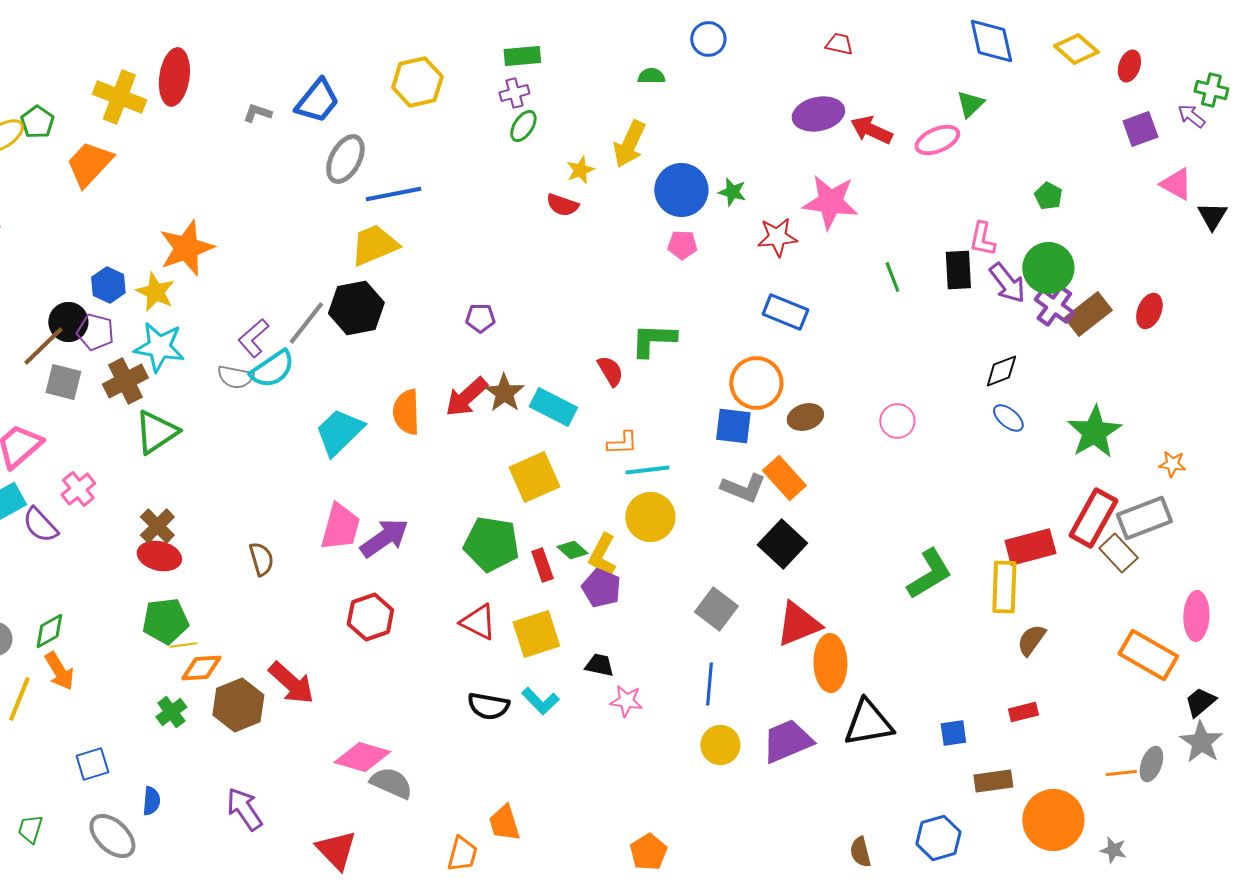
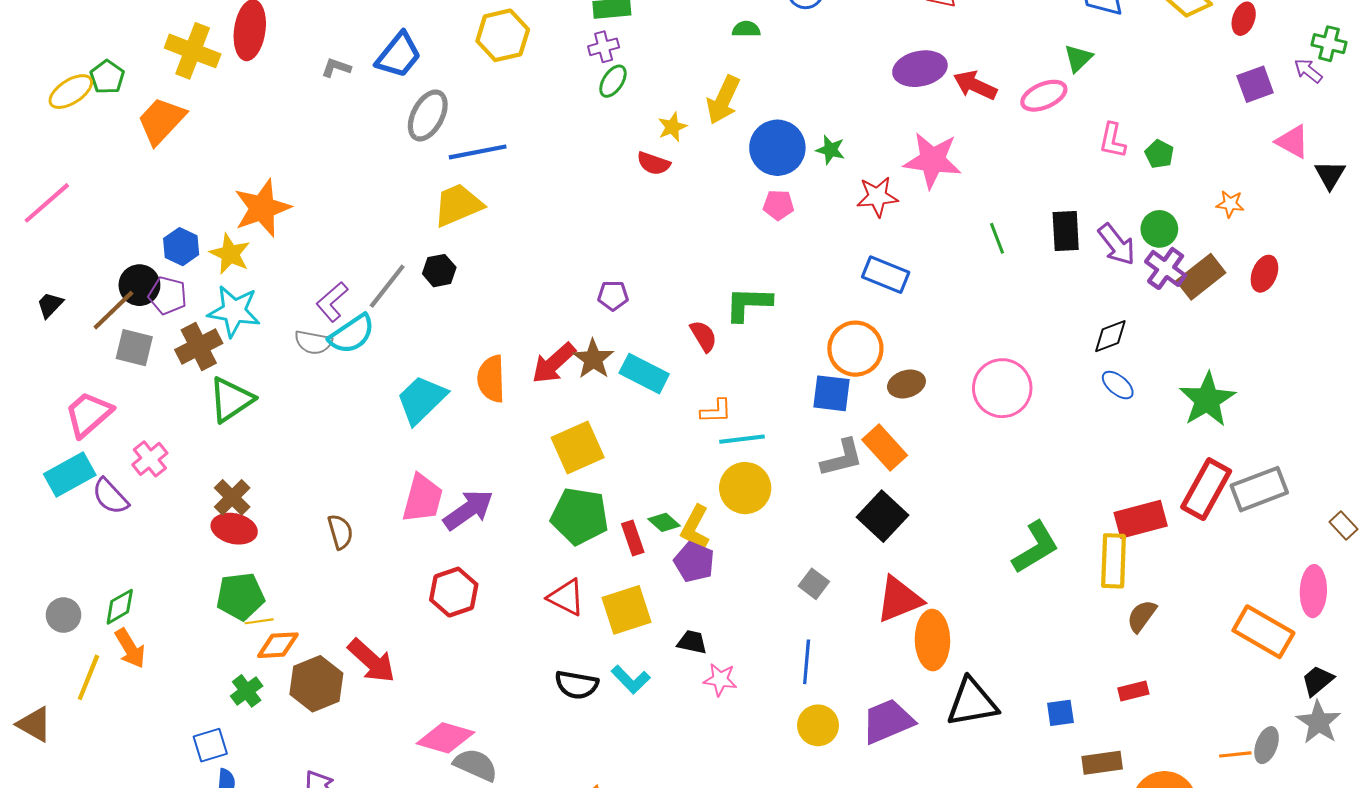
pink L-shape: (982, 239) -> (1113, 140), moved
green circle: (1048, 268) -> (1159, 229), size x0.7
black hexagon: (356, 308) -> (439, 271), size x0.6
purple pentagon: (480, 318) -> (613, 296), moved
pink circle: (897, 421) -> (1002, 388), size x1.6
orange star: (1172, 464) -> (1230, 204), moved
yellow square: (534, 477) -> (578, 447), moved
gray L-shape: (743, 488) -> (842, 458), turned -36
brown rectangle: (1118, 553) -> (1344, 526), moved, size x0.7
gray square: (716, 609) -> (814, 584), size x0.7
blue square: (92, 764) -> (210, 745), moved

